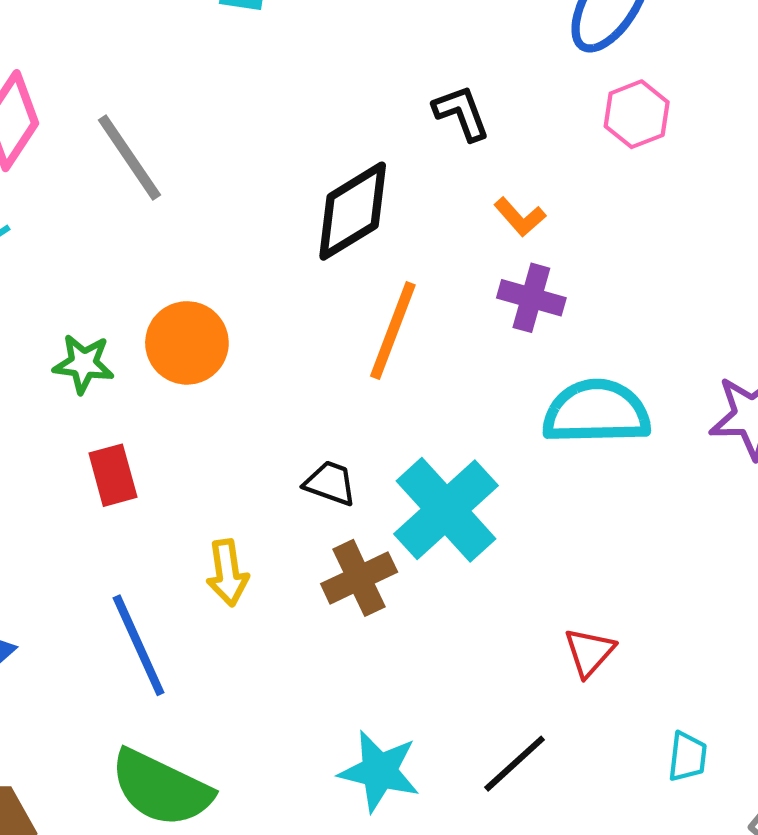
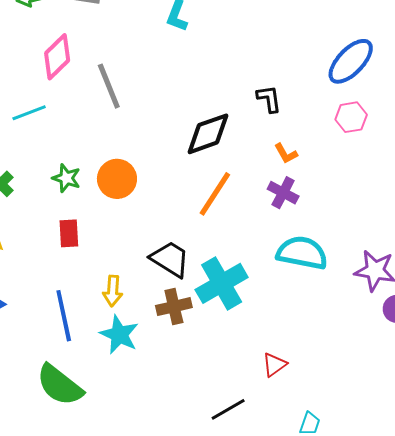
black trapezoid: (330, 483) -> (170, 259), size x1.6
cyan star: (379, 771) -> (119, 335), moved

